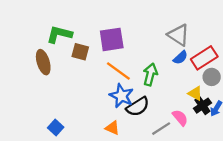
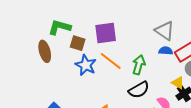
blue semicircle: (180, 58) -> (166, 51), turned -136
blue star: (121, 96) -> (86, 65), moved
black semicircle: (138, 107) -> (139, 90), moved

